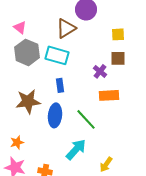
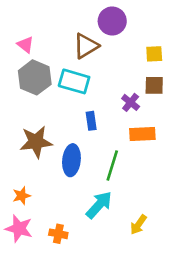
blue rectangle: (60, 85) -> (91, 121), moved
green line: (86, 119) -> (112, 165), turned 60

